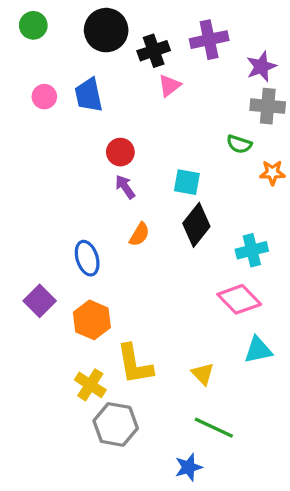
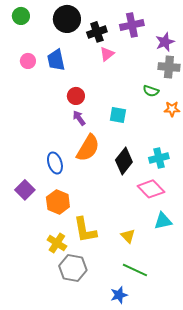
black diamond: (196, 225) -> (124, 161), moved
orange semicircle: (139, 234) -> (88, 148), size x1.8

